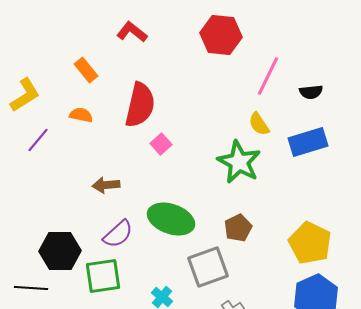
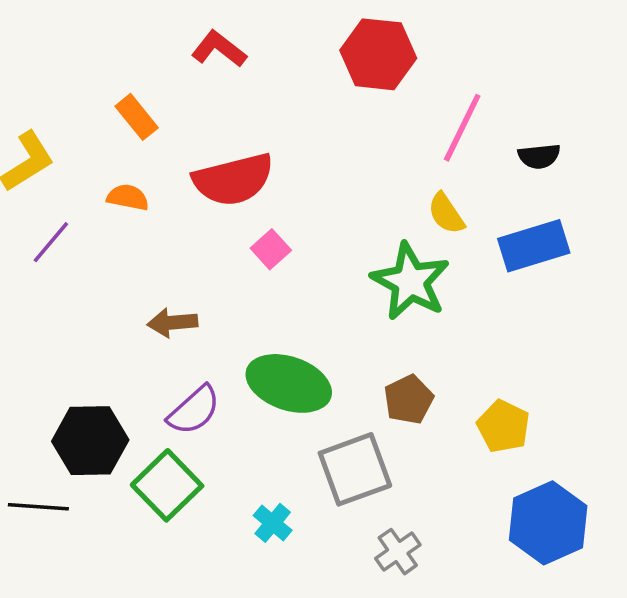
red semicircle: (140, 105) -> (233, 180), turned 63
yellow pentagon: (310, 243) -> (503, 426), moved, size x0.7
green square: (103, 276) -> (167, 485), turned -36

